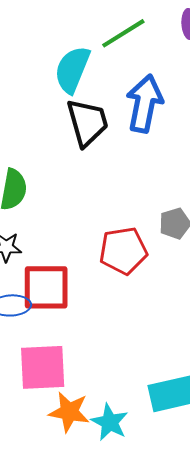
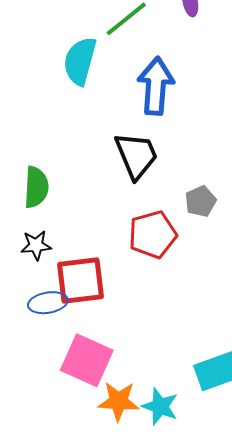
black trapezoid: (87, 122) -> (136, 155), moved
pink square: (43, 367) -> (87, 360), turned 34

